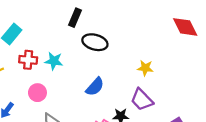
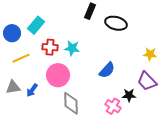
black ellipse: (95, 42) -> (116, 23), moved
pink circle: (37, 93) -> (58, 75), size x1.5

